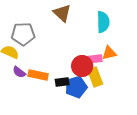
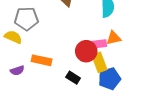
purple semicircle: (19, 72) -> (17, 70), moved, turned -56
black rectangle: (62, 82) -> (73, 78), moved, turned 40
blue pentagon: (76, 87) -> (110, 79), moved

